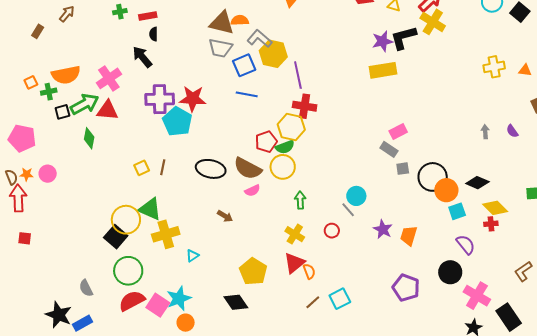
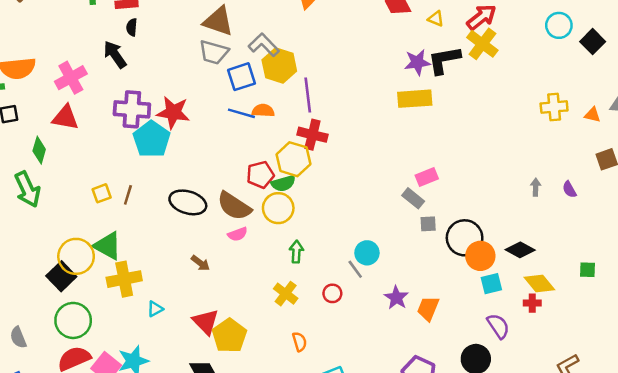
orange semicircle: (240, 20) -> (263, 111), moved
green arrow: (85, 104) -> (27, 189), moved, turned 88
red triangle: (294, 263) -> (206, 322), moved, turned -40

